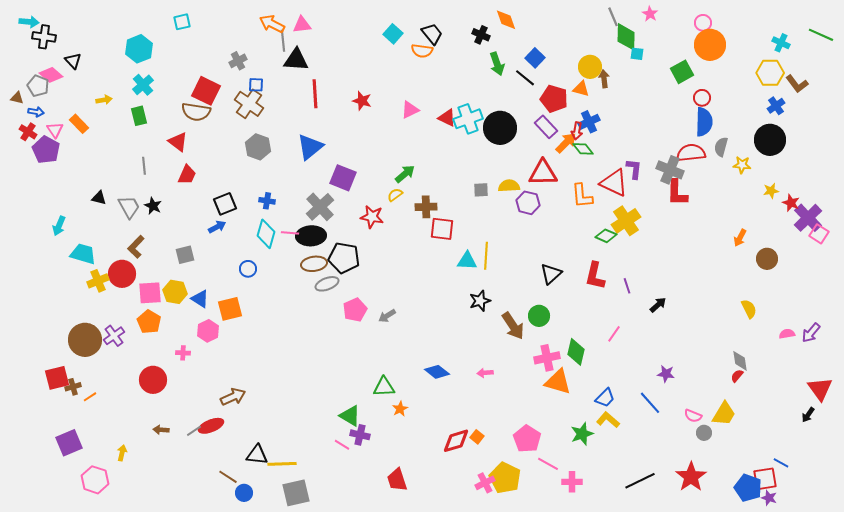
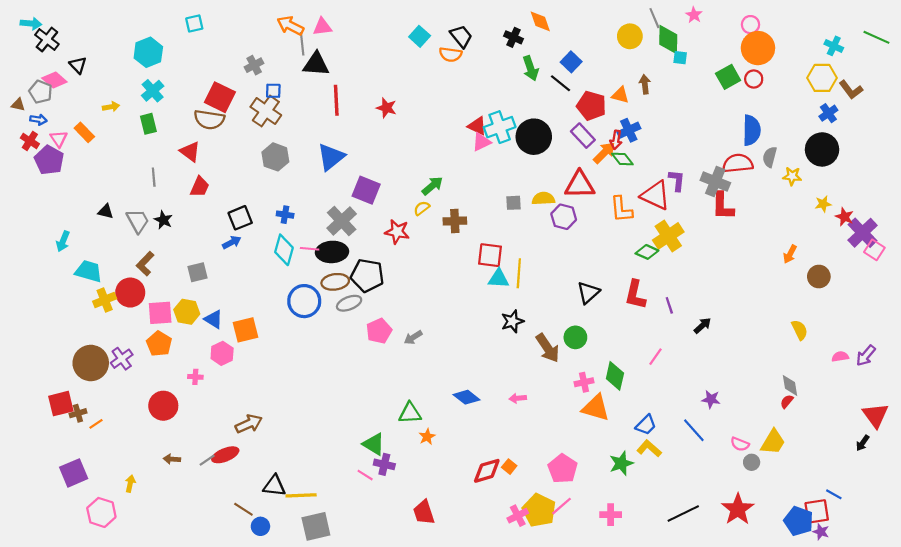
black cross: (44, 37) -> (47, 40), turned 30
yellow circle: (590, 67) -> (630, 36), moved
red circle: (702, 98) -> (754, 79), moved
pink triangle: (410, 110) -> (481, 142), moved
red square: (442, 229) -> (490, 255), moved
blue circle: (248, 269) -> (304, 301), moved, size x1.8
pink cross: (547, 358) -> (584, 382), size x0.7
pink line: (548, 464) -> (562, 506), moved, turned -70

